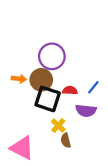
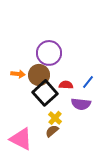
black square: (48, 99) -> (45, 93), turned 30
brown semicircle: (66, 140) -> (52, 131), moved, turned 64

